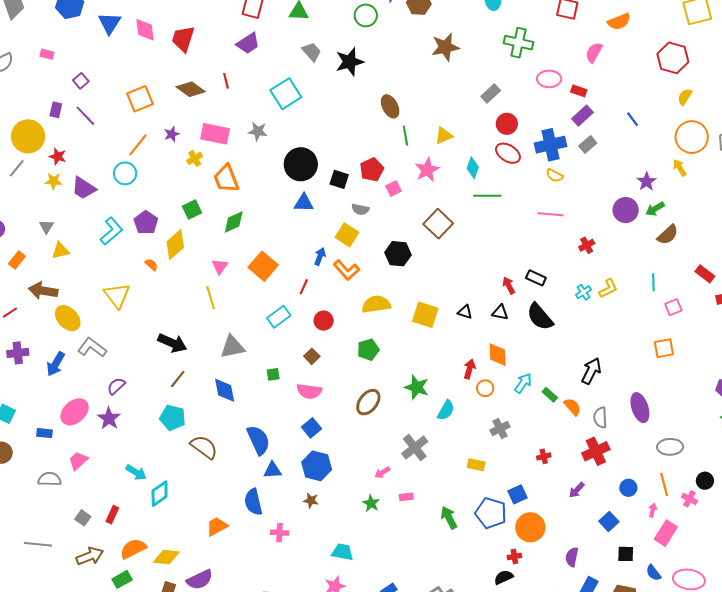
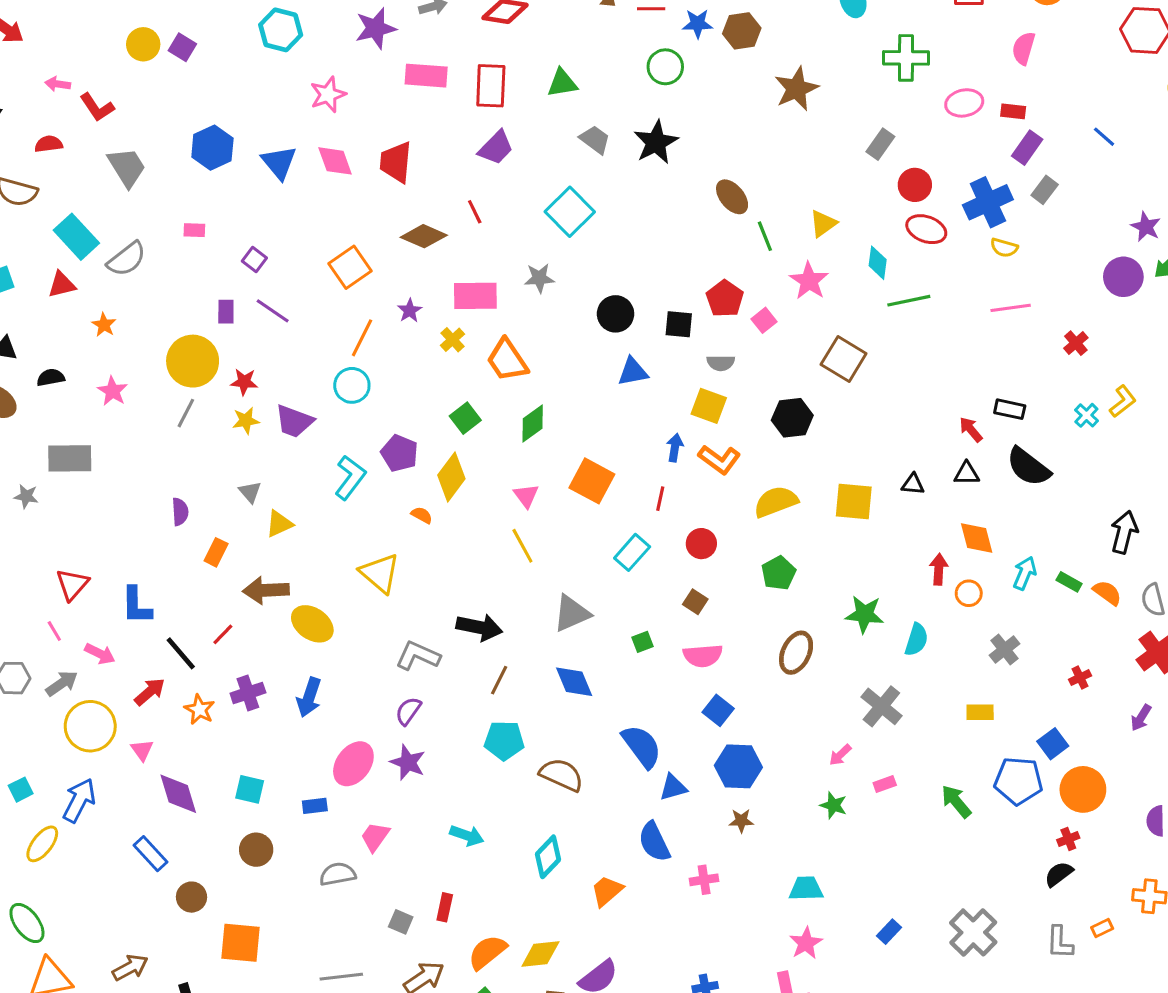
black circle: (301, 164) -> (616, 314), size x0.7
gray L-shape: (92, 348) -> (418, 656), moved
cyan diamond: (160, 494) -> (548, 857), moved

